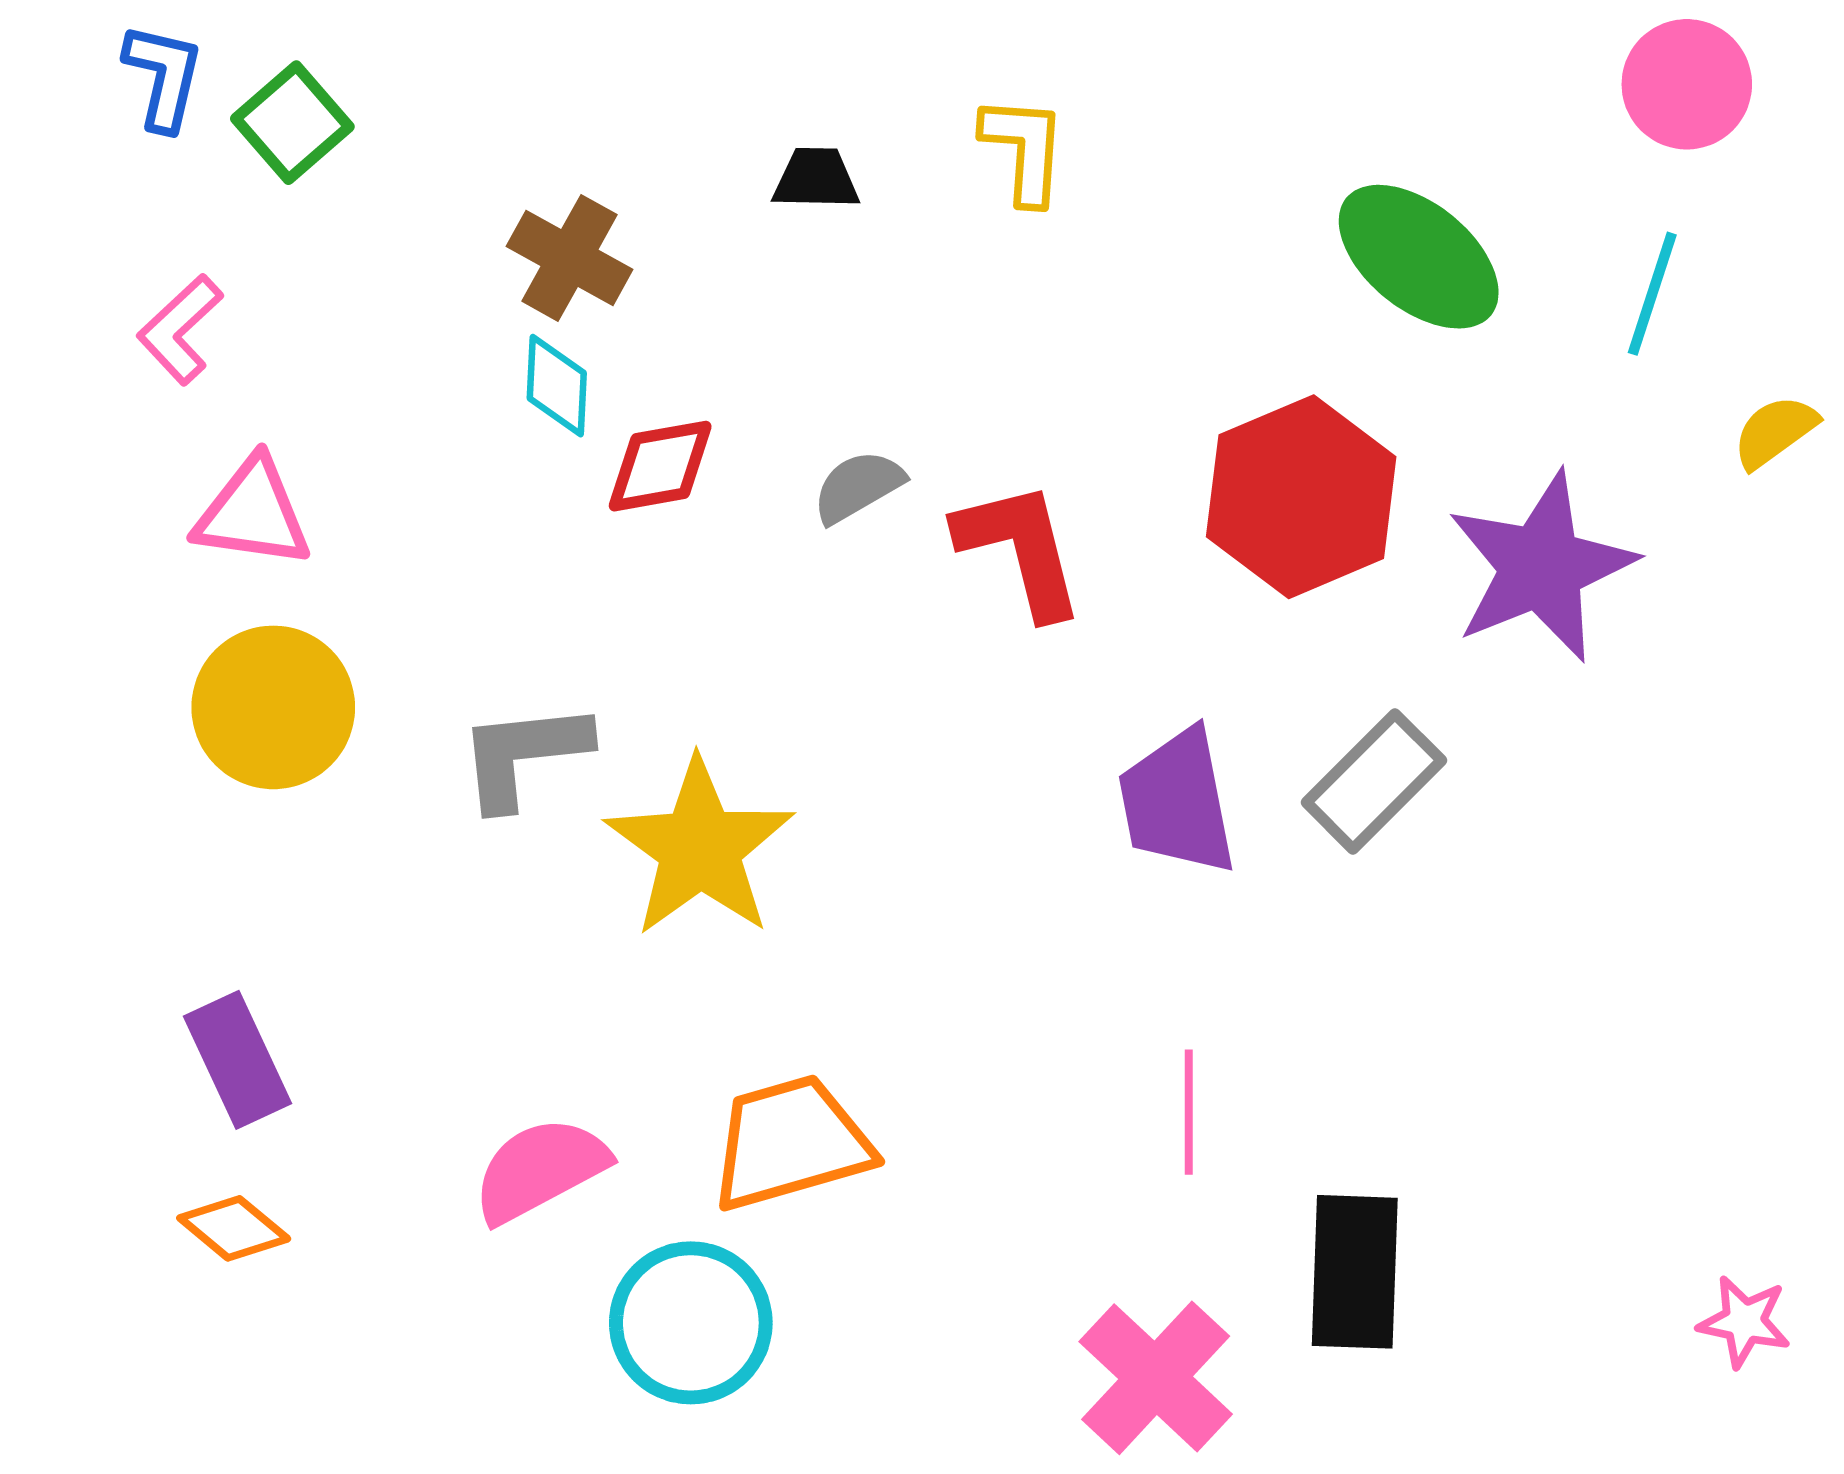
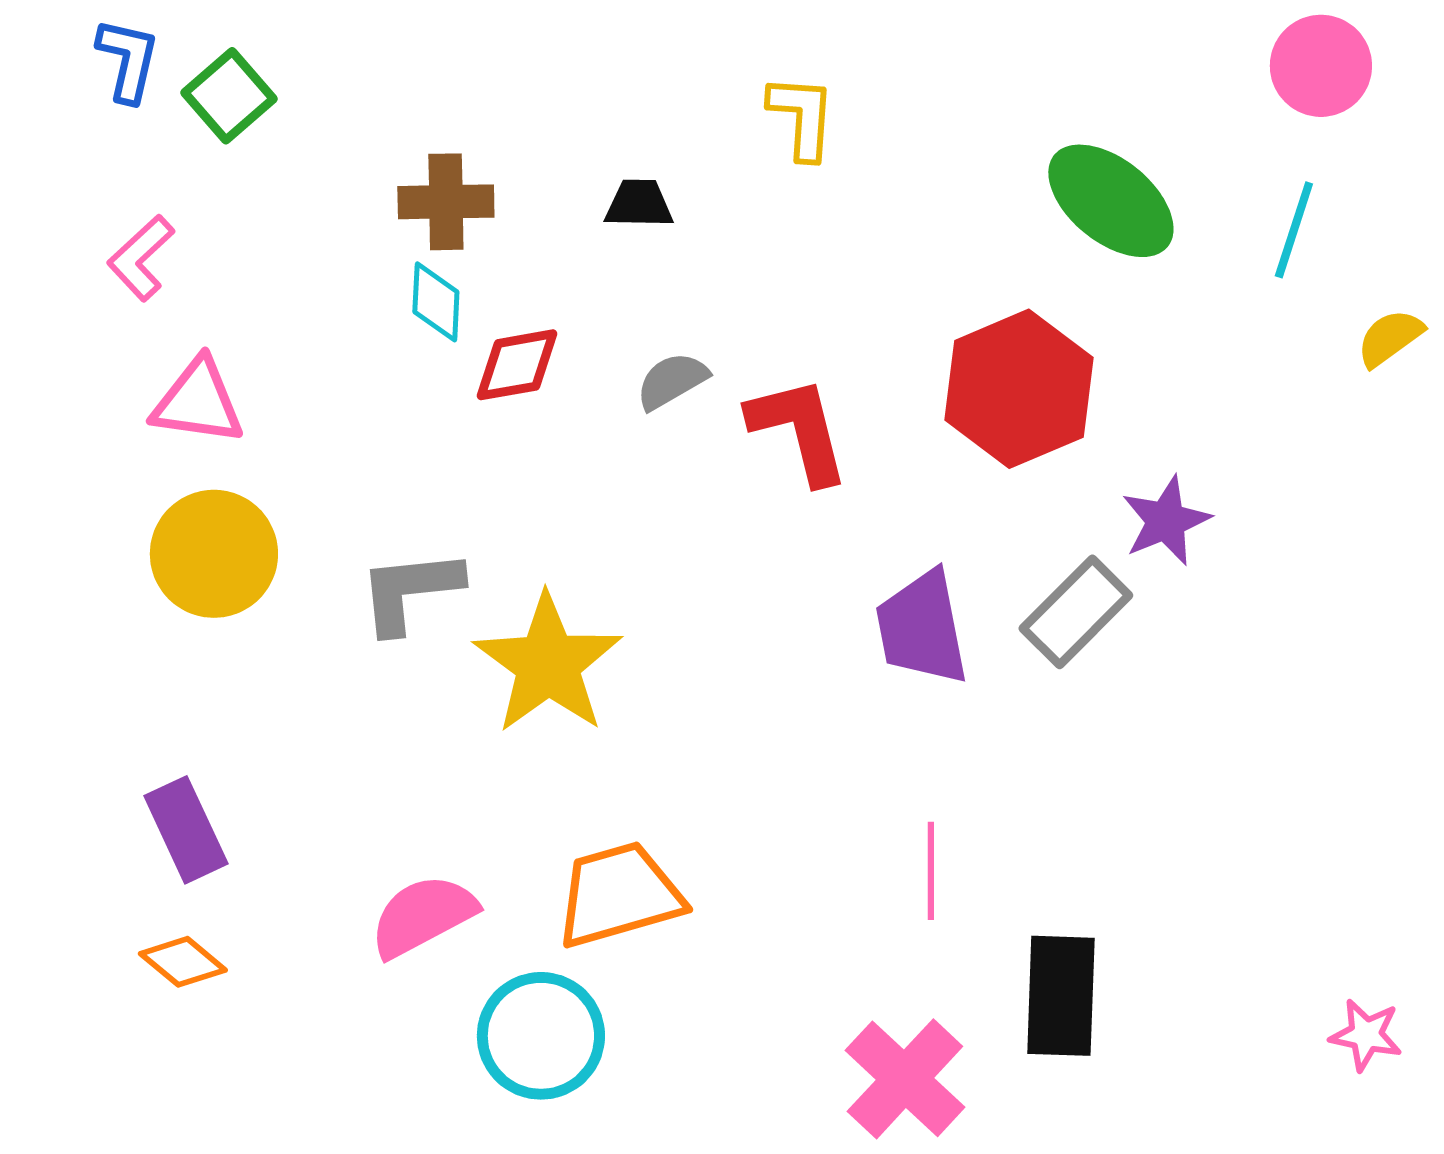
black trapezoid: (816, 179) -> (639, 204), moved
brown cross: (569, 258) -> (446, 202), turned -30
purple star: (1541, 567) -> (1166, 521), moved, size x0.6

